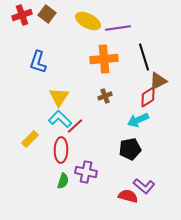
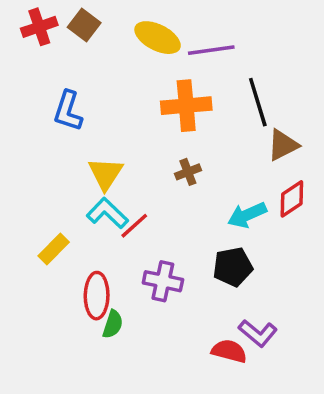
red diamond: (148, 97) -> (292, 199), moved
red ellipse: (61, 150) -> (97, 296), moved
purple cross: (86, 172) -> (163, 281), moved

